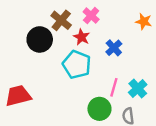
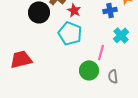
blue cross: (114, 48) -> (110, 10), moved, turned 32
cyan cross: (138, 88) -> (121, 35), moved

